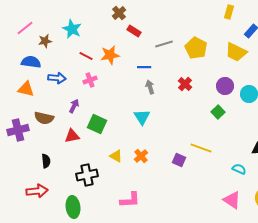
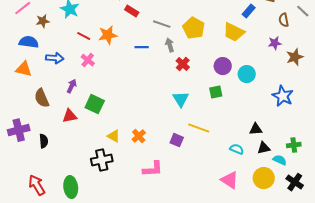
gray line: (164, 44) -> (162, 24), turned 36
pink cross: (90, 80) -> (88, 60), turned -32
gray arrow: (150, 87) -> (170, 45), moved
green square: (218, 112) -> (216, 92), turned 32
cyan triangle: (142, 117) -> (181, 99), moved
brown semicircle: (44, 118) -> (42, 98), turned 54
purple cross: (18, 130) -> (19, 130), moved
black cross: (87, 175) -> (102, 160), moved
red arrow: (37, 191) -> (37, 185), moved, turned -115
pink L-shape: (130, 200) -> (153, 169), moved

